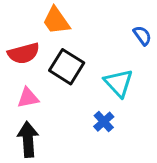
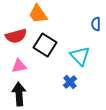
blue semicircle: (142, 35) -> (96, 24), turned -144

